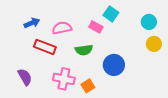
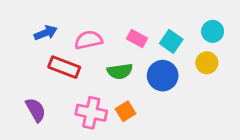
cyan square: (111, 14) -> (171, 41), moved
yellow circle: (154, 44) -> (207, 63), moved
blue circle: (114, 65) -> (163, 76), moved
orange square: (88, 86) -> (126, 111), moved

